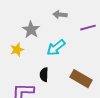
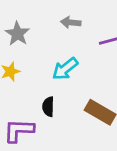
gray star: (31, 30) -> (17, 34), moved

